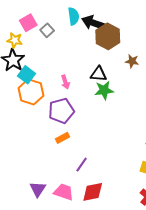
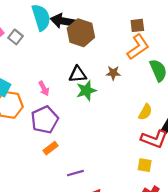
cyan semicircle: (74, 16) -> (41, 17), size x1.4
brown star: (132, 61) -> (113, 73), moved
purple line: (82, 165) -> (75, 173), turned 49

